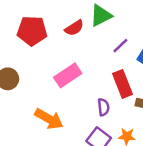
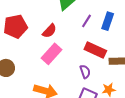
red semicircle: (74, 28) -> (49, 31), moved
red rectangle: (123, 84) -> (95, 50), turned -30

